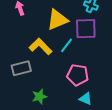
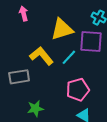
pink pentagon: (78, 75) -> (78, 90), turned -30

